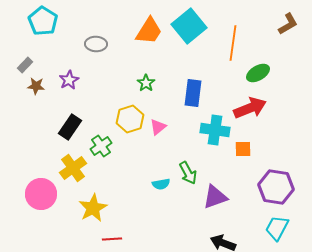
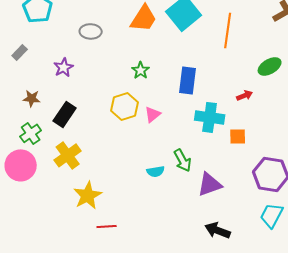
green ellipse: (258, 73) -> (270, 66), moved
brown star: (36, 86) -> (32, 98), moved
red arrow: (250, 108) -> (245, 95), size x0.5
green cross: (101, 146) -> (31, 133), moved
pink circle: (41, 194) -> (21, 165), moved

